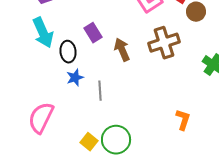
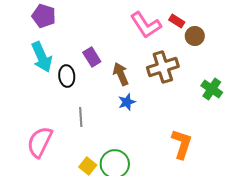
blue star: (75, 78) -> (127, 102), moved
gray line: (100, 91) -> (81, 117), moved
orange L-shape: (183, 120) -> (182, 144), size x1.4

